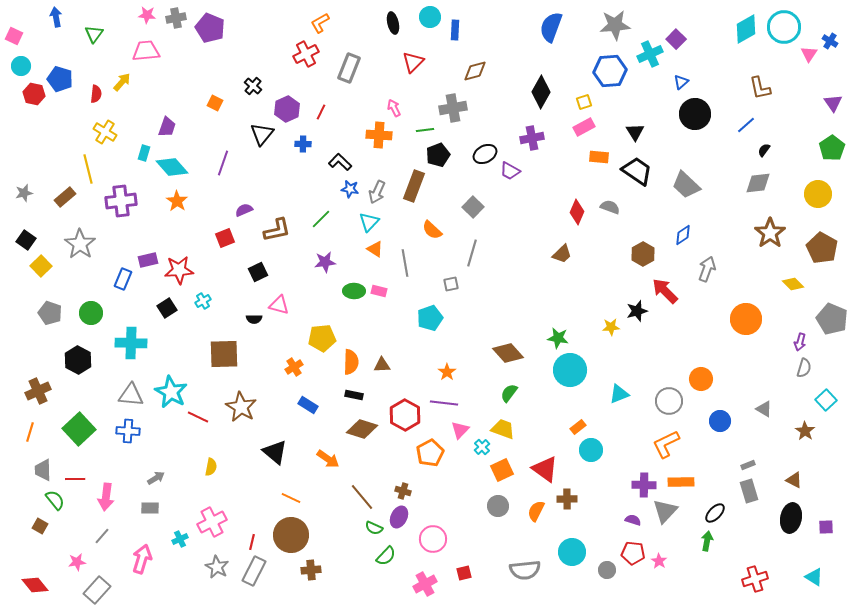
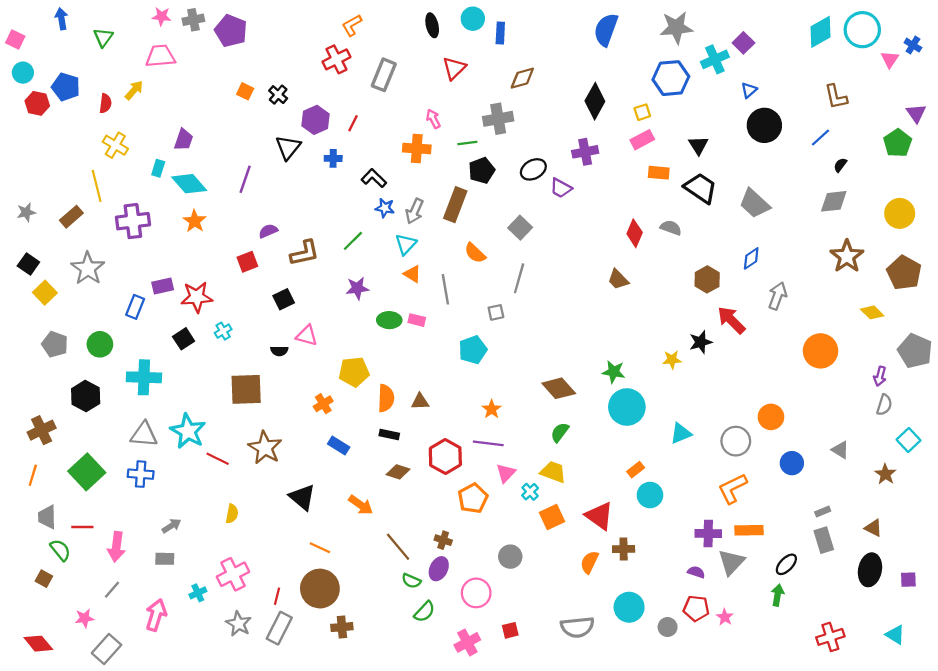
orange square: (215, 103) -> (245, 91), moved
green pentagon: (832, 148) -> (897, 143), moved
brown trapezoid: (562, 254) -> (618, 279), turned 90
brown diamond: (362, 429) -> (398, 472), size x0.7
gray circle: (498, 506) -> (510, 557), moved

